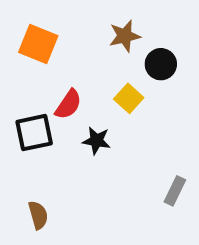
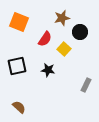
red semicircle: (68, 104) -> (45, 39), moved
gray rectangle: (175, 191) -> (86, 85), moved
brown semicircle: (38, 215) -> (19, 107), turned -32

